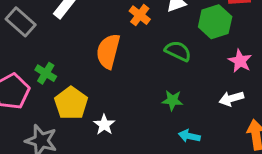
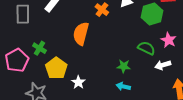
gray rectangle: (21, 22) -> (23, 14), turned 48
green semicircle: (178, 51) -> (146, 48), moved
cyan arrow: (189, 136) -> (123, 86), moved

